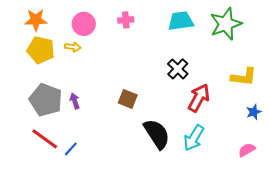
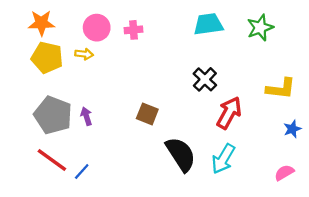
pink cross: (126, 20) -> (134, 30), moved
green star: (226, 24) -> (260, 28), size x0.7

